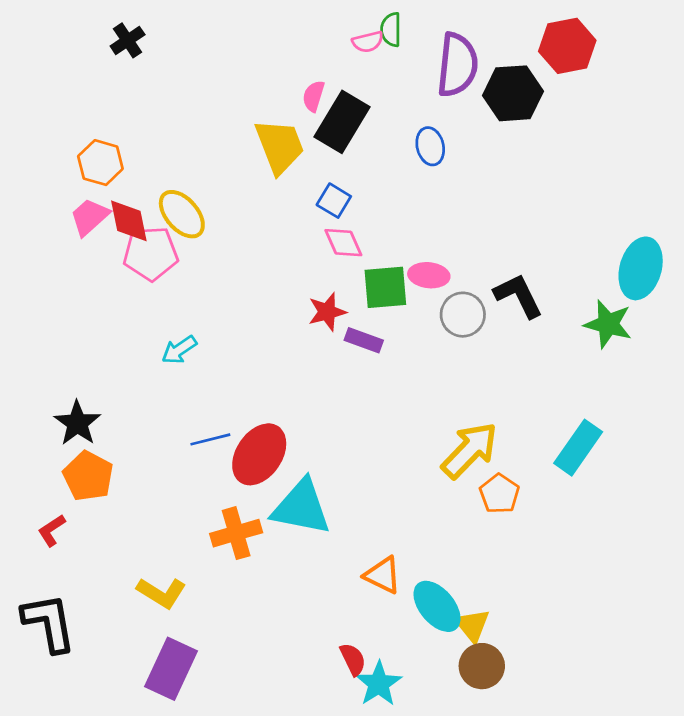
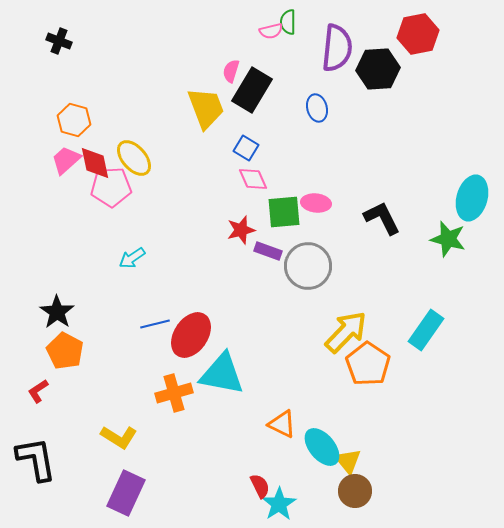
black cross: (128, 40) -> (59, 41), moved, turned -35
gray circle: (463, 315) -> (308, 266), moved, size x1.4
orange pentagon: (499, 494) -> (368, 364), size x1.5

